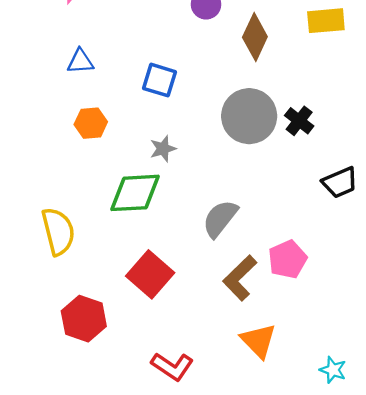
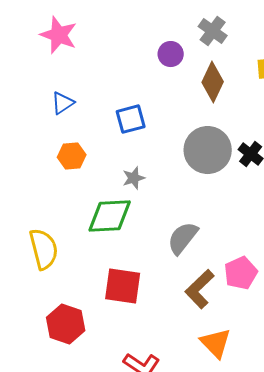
blue triangle: (80, 61) -> (63, 103), turned -30
blue square: (159, 80) -> (131, 119), turned -32
red square: (150, 274) -> (123, 286), turned -33

